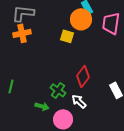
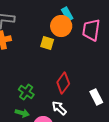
green cross: (58, 90) -> (26, 92), moved

